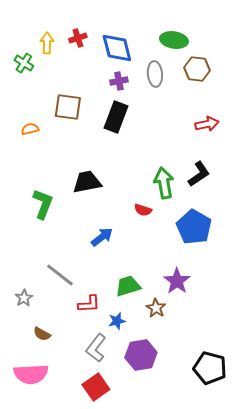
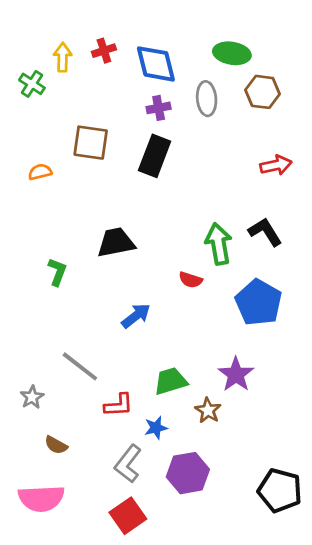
black L-shape: (199, 174) -> (265, 232), turned -88
green L-shape: (43, 204) -> (57, 272), size x0.7

